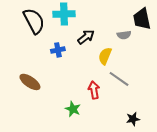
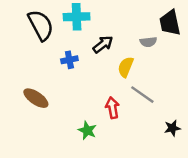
black star: (133, 119) -> (172, 128), moved

